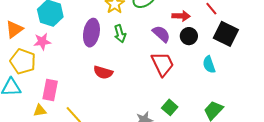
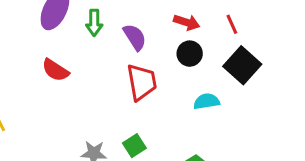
purple semicircle: (161, 34) -> (135, 37), moved
cyan semicircle: (209, 65) -> (206, 101), turned 84

